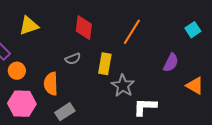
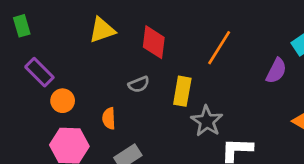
yellow triangle: (29, 26) -> (102, 30), moved
purple semicircle: (171, 63) -> (276, 71), moved
orange semicircle: (51, 84) -> (109, 118), size x0.7

